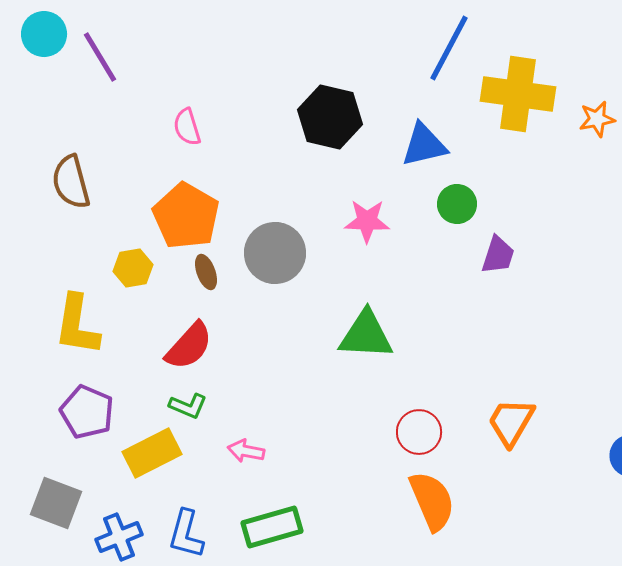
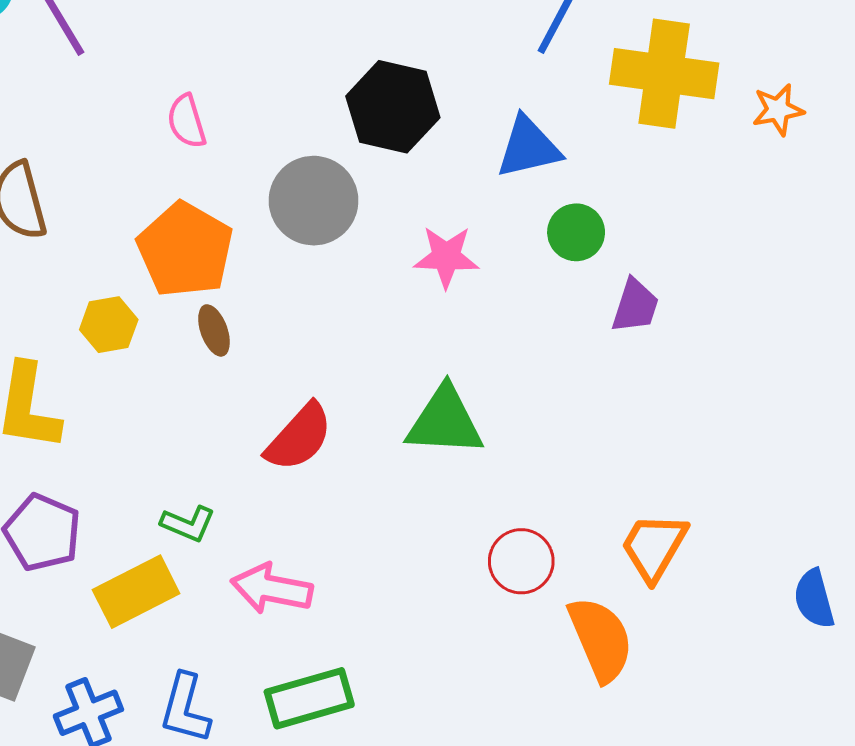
gray circle: (275, 253) -> (314, 201), moved
red semicircle: (189, 346) -> (299, 437), moved
pink arrow: (246, 451) -> (272, 589), size x1.5
orange semicircle: (432, 501) -> (601, 639), moved

